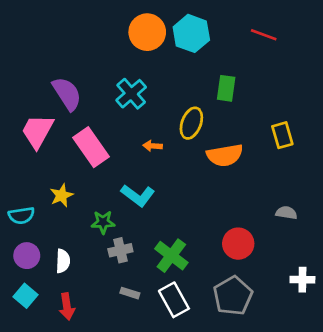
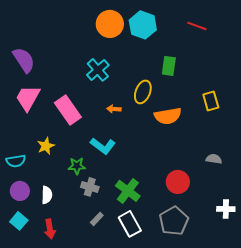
purple semicircle: (67, 94) -> (24, 60), moved
gray cross: (120, 250) -> (90, 187), turned 30
gray rectangle: (130, 293) -> (97, 219), turned -64

